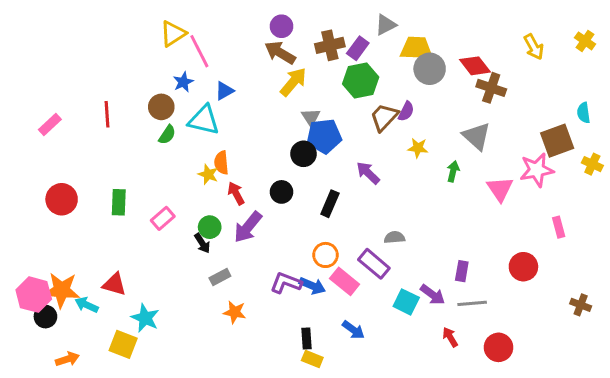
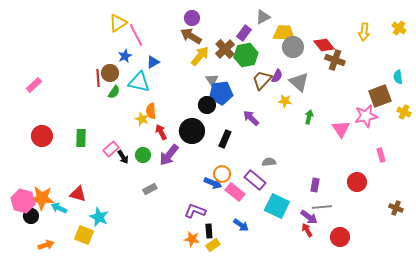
brown cross: (330, 45) -> (225, 49), moved, turned -30
yellow arrow: (534, 47) -> (364, 32), turned 36
red line: (107, 114) -> (98, 78), moved
gray triangle: (477, 136) -> (299, 82), moved
black circle: (282, 192) -> (192, 131), size x1.6
black arrow: (202, 243) -> (123, 157), moved
purple L-shape: (286, 283) -> (195, 211), moved
blue arrow: (312, 286) -> (213, 183), moved
purple arrow: (433, 295) -> (309, 217), moved
cyan square: (406, 302) -> (277, 206), size x1.4
orange star: (235, 312) -> (192, 239), moved
yellow rectangle: (312, 359) -> (213, 245), turned -56

